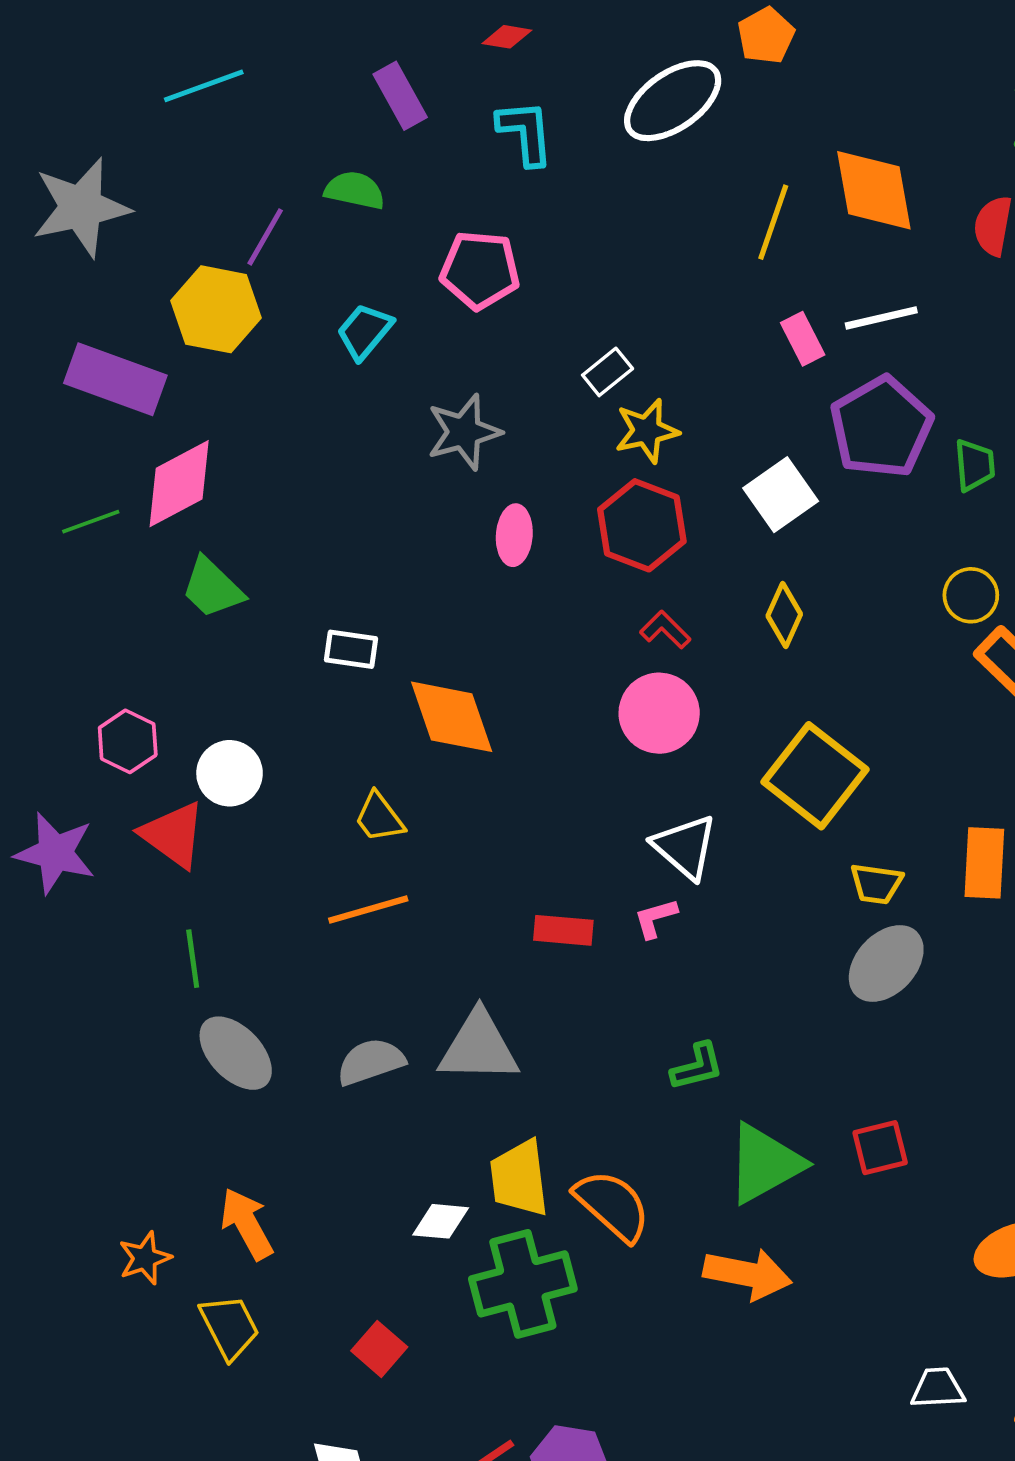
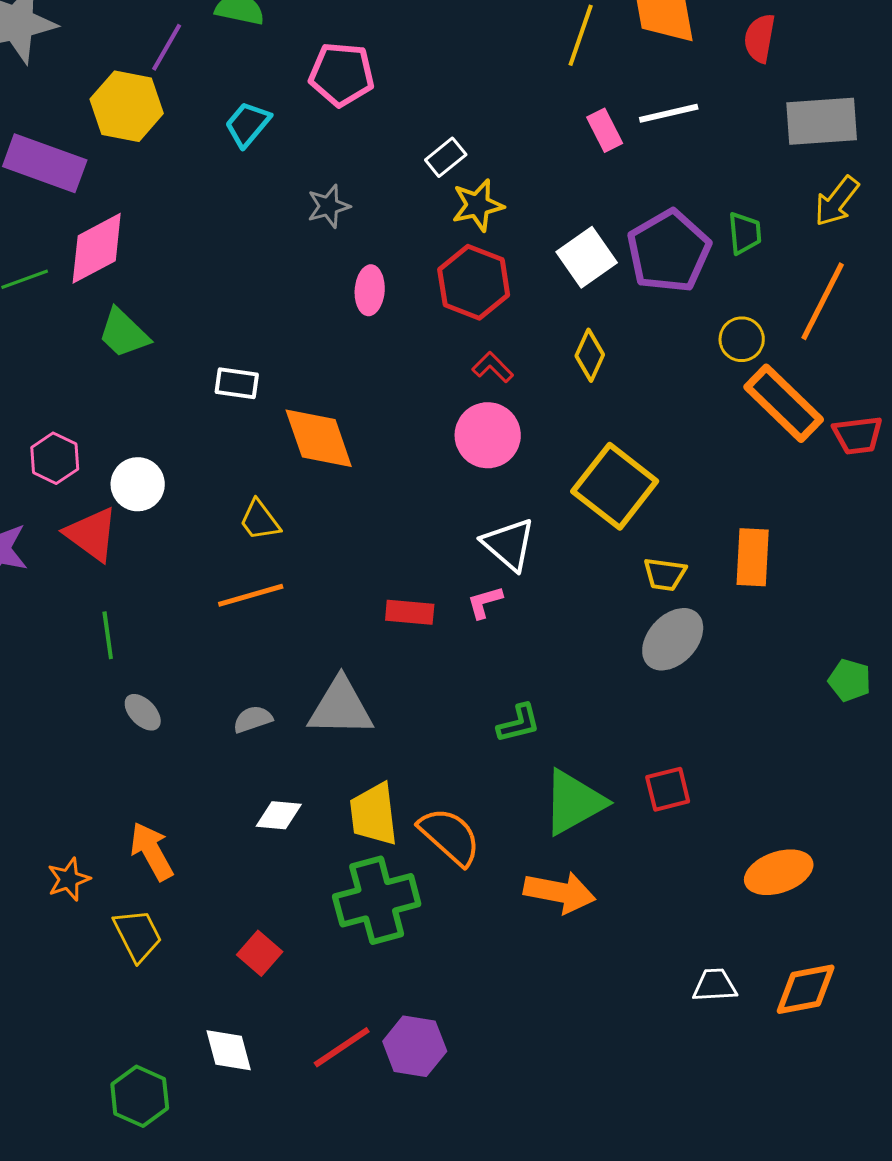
purple pentagon: (881, 427) -> (669, 251), moved
gray star: (464, 432) -> (329, 206), size x0.7
gray ellipse: (236, 1053) -> (143, 712), size x0.6
gray semicircle: (371, 1062) -> (253, 719), size x0.7
white diamond: (441, 1221) -> (279, 815), moved

